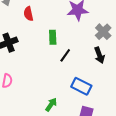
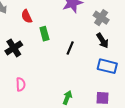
green rectangle: (53, 37) -> (44, 34), moved
blue rectangle: (81, 86) -> (107, 66), moved

